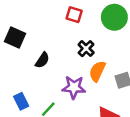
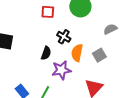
black semicircle: (42, 60) -> (46, 53), moved

